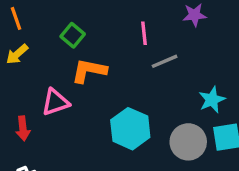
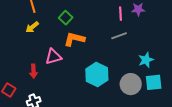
pink line: (144, 33) -> (120, 14), moved

